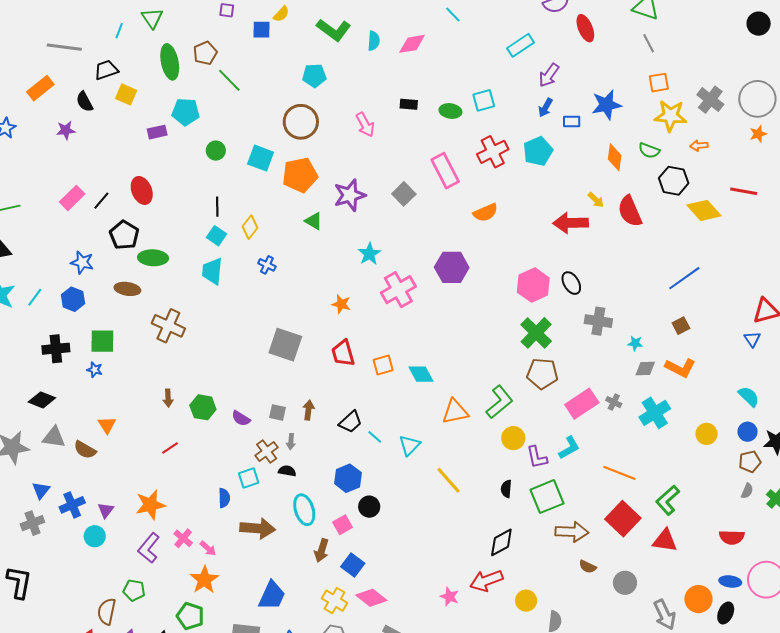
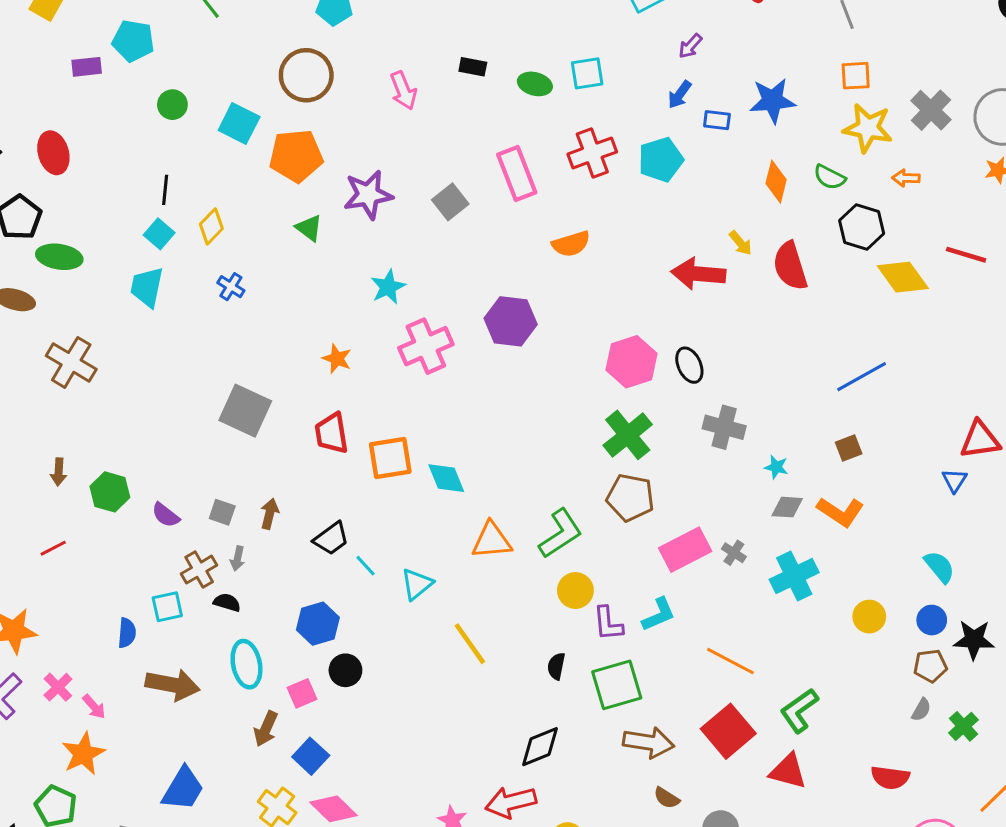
purple arrow: (549, 75) -> (690, 46), size x0.7
orange square: (383, 365) -> (390, 458), size x1.4

